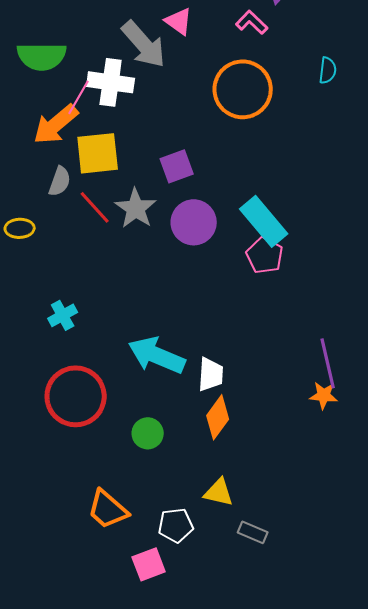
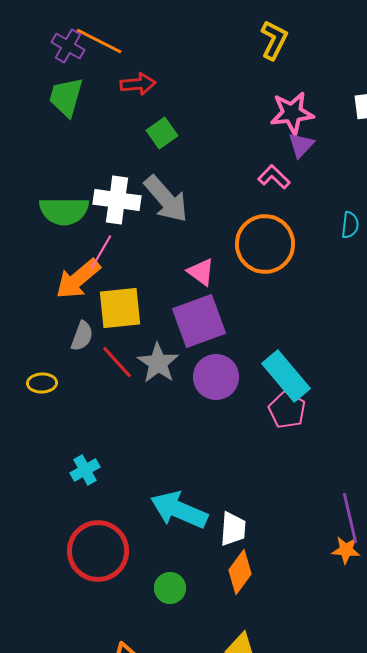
pink triangle: (179, 21) -> (201, 272), moved
white cross: (111, 82) -> (117, 200), moved
purple square: (177, 166) -> (199, 321), size x1.6

